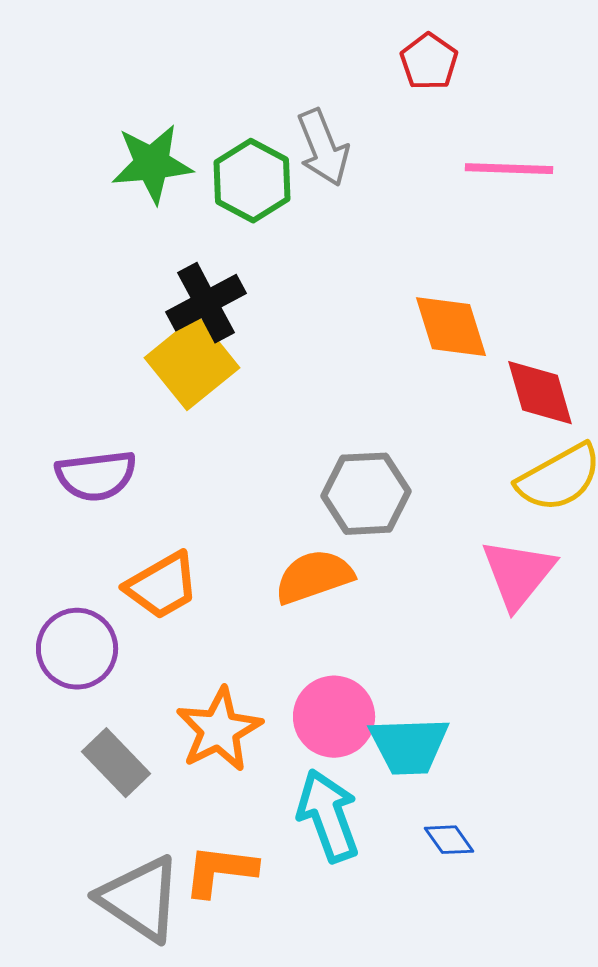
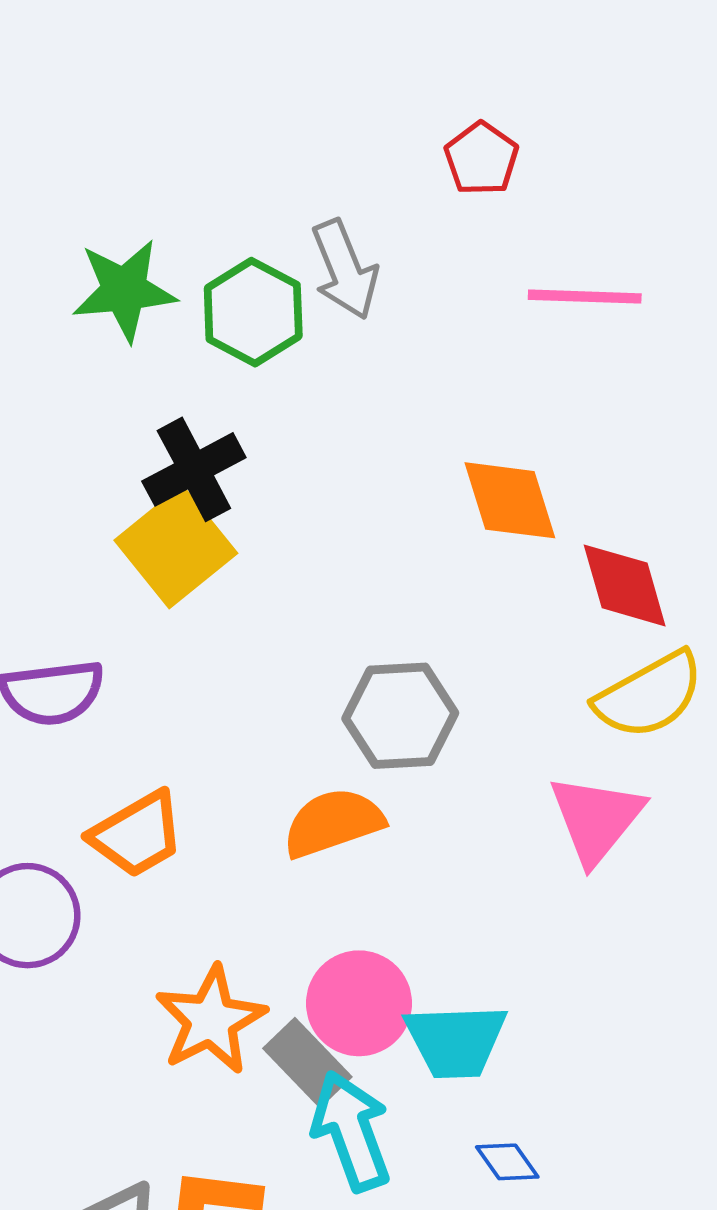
gray rectangle: (116, 763) -> (307, 1063), moved

